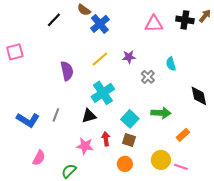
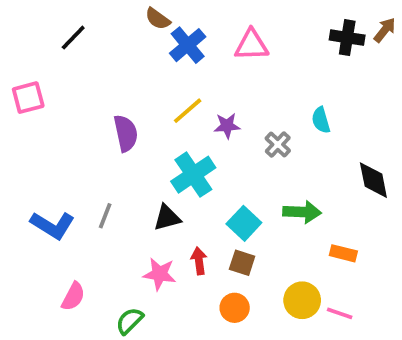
black line: (54, 20) -> (73, 38), moved
pink triangle: (154, 24) -> (251, 45), moved
purple star: (129, 57) -> (227, 126), moved
orange rectangle: (183, 135) -> (343, 253), turned 56

